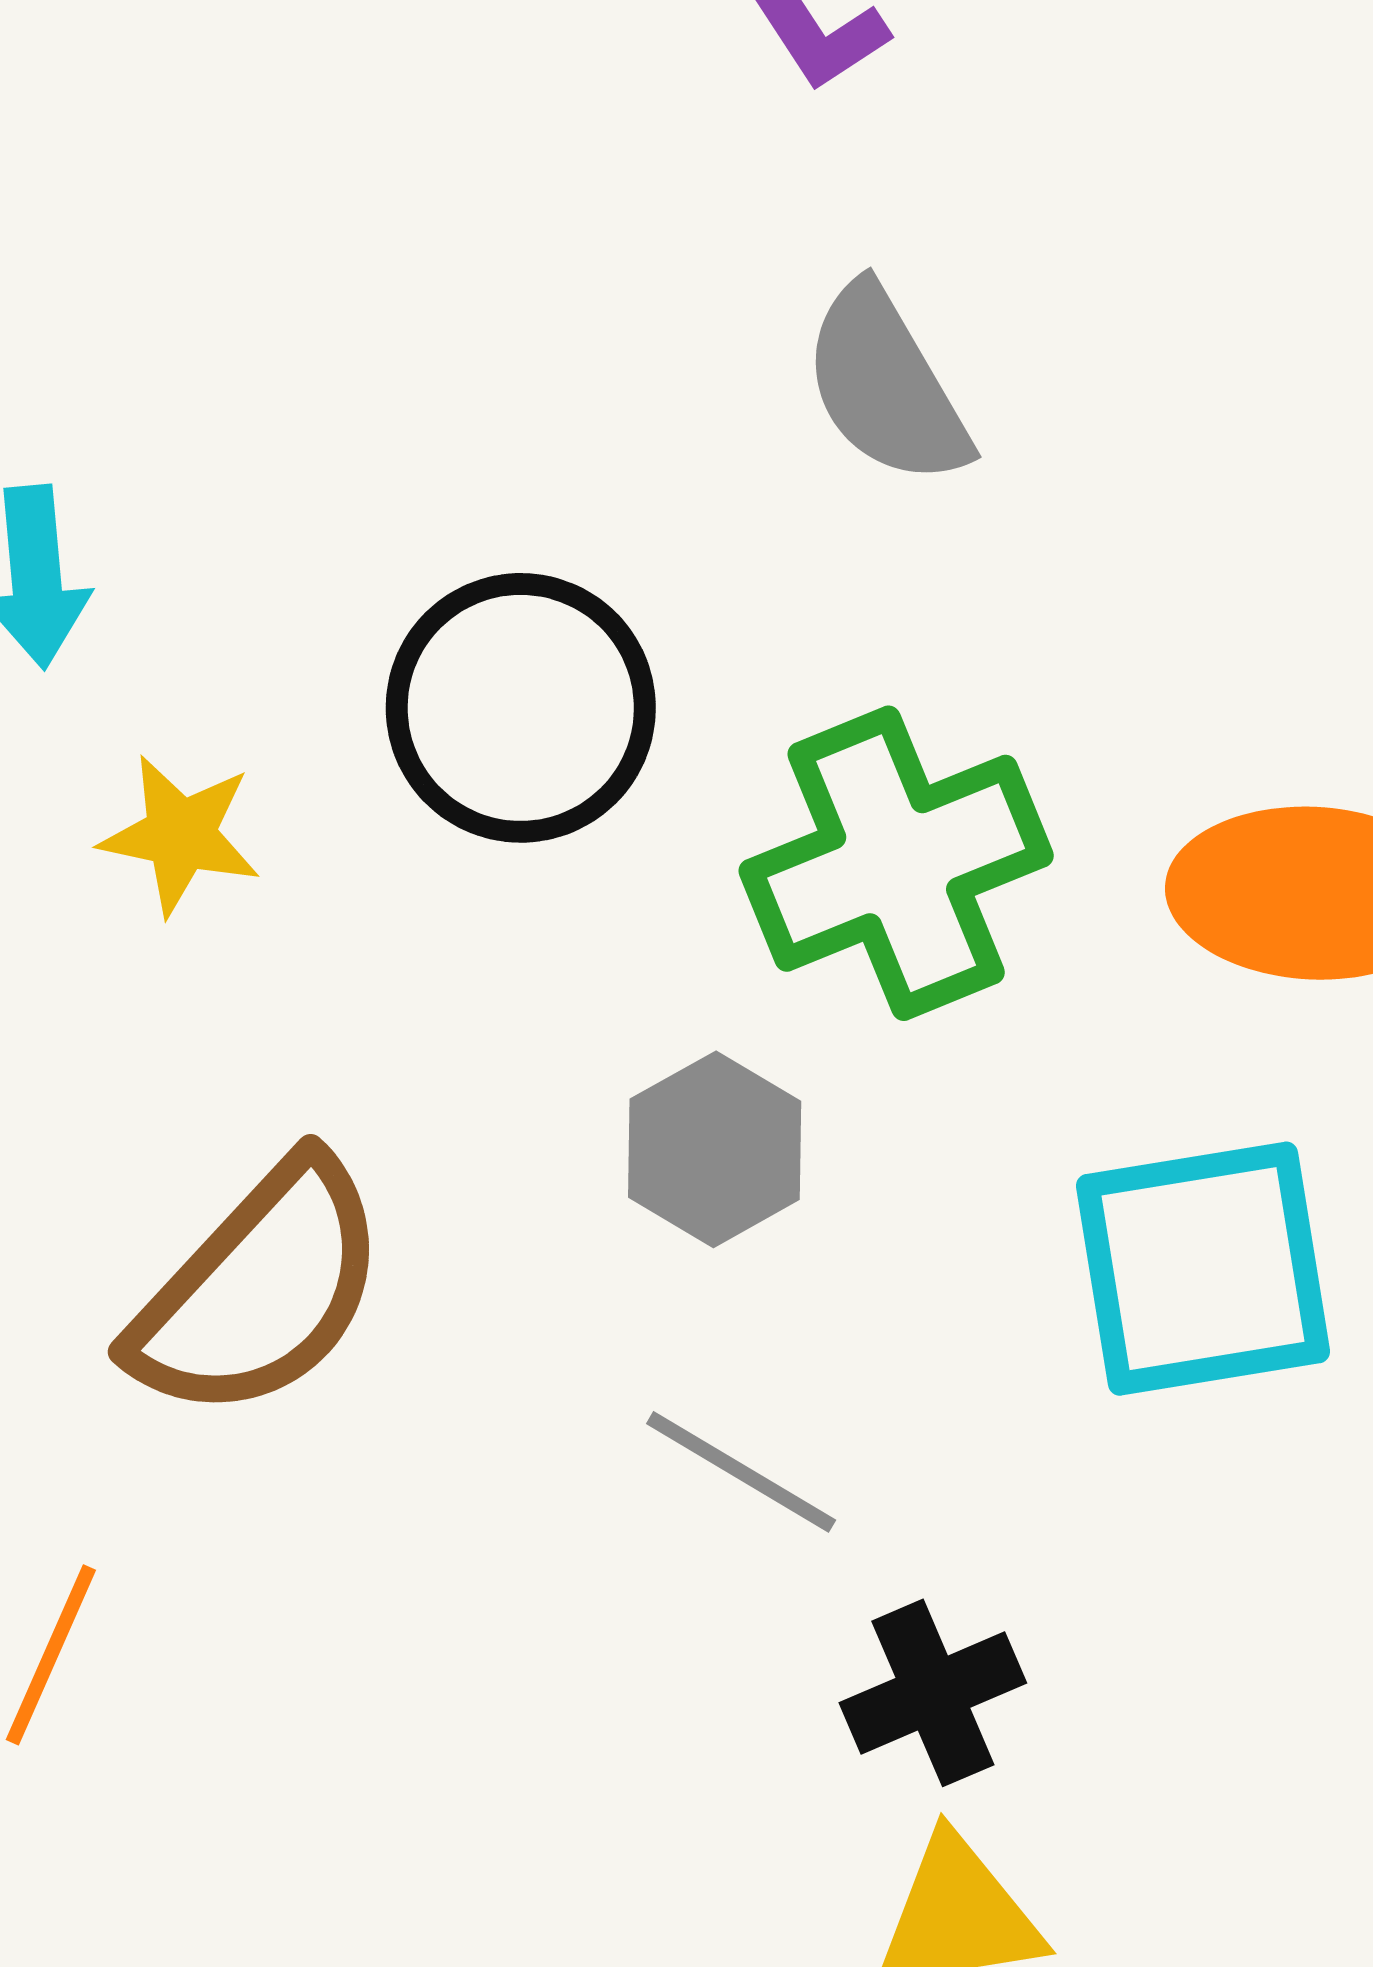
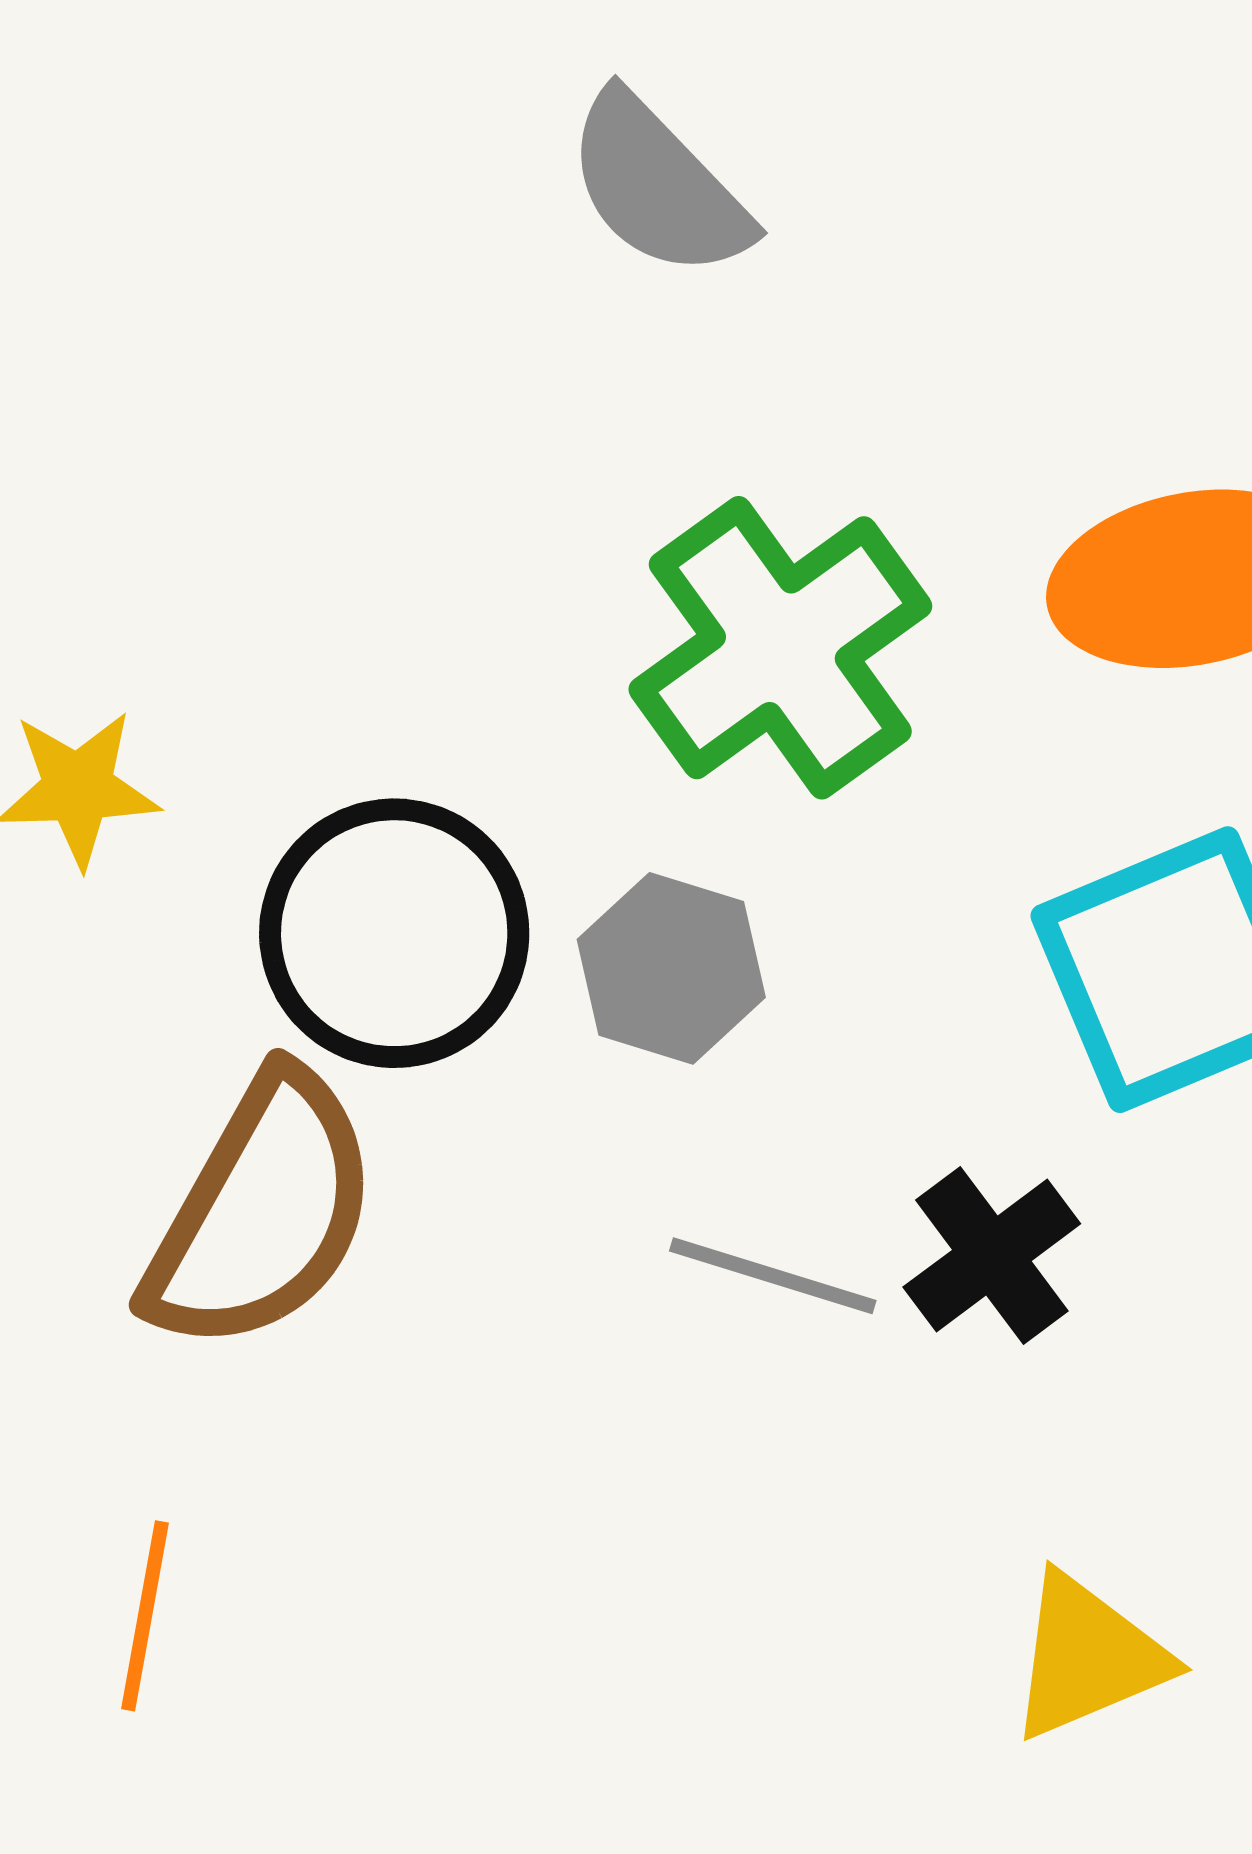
black circle: (521, 708) -> (394, 933), moved
black cross: (933, 1693) -> (992, 1255), moved

